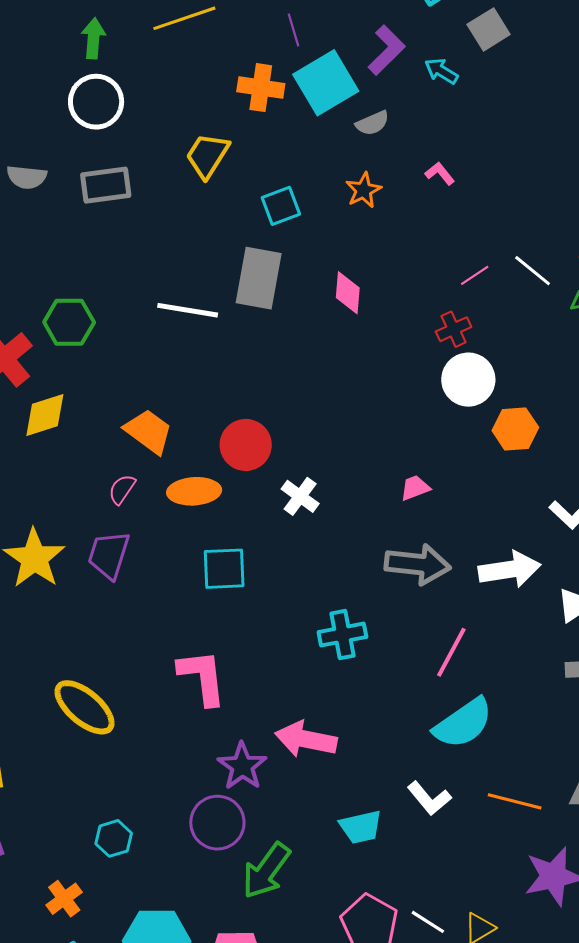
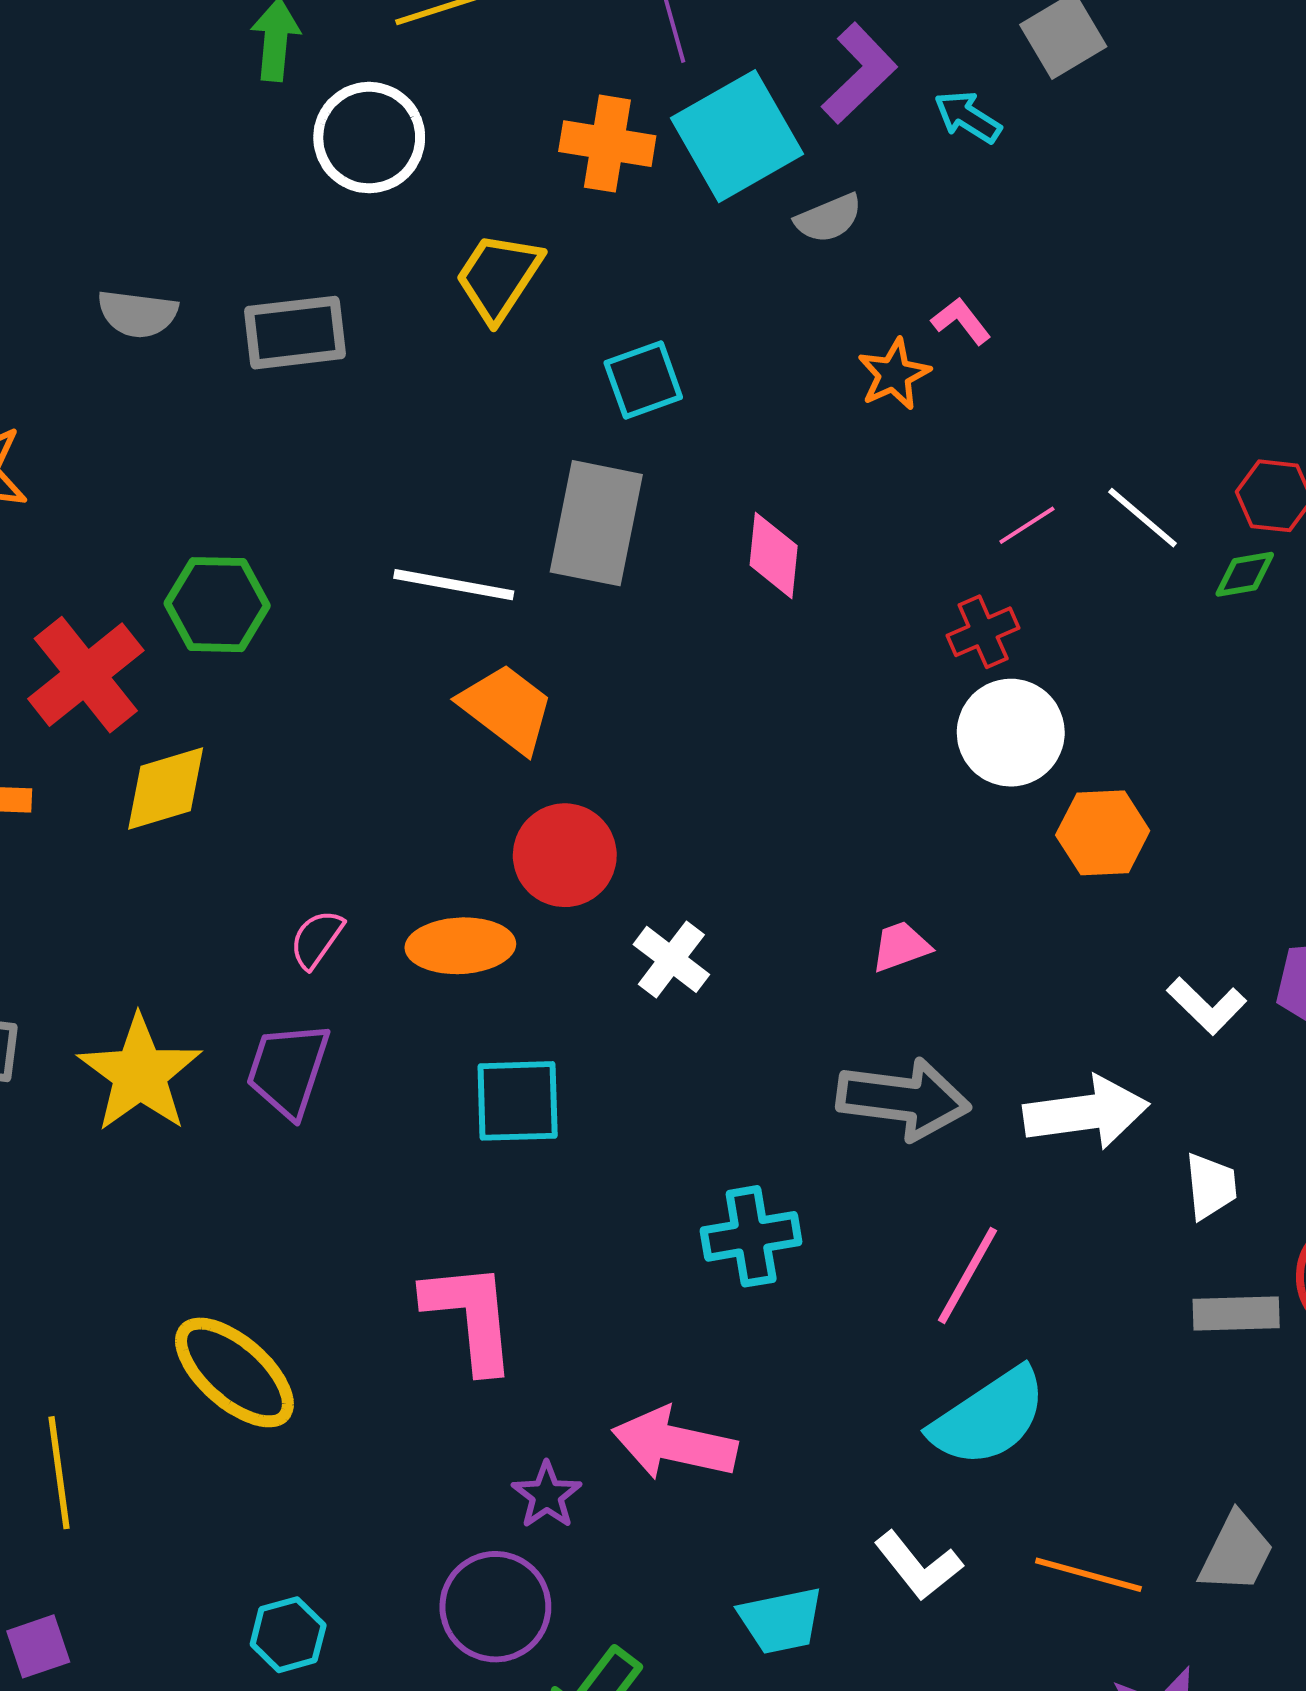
white circle: (96, 102) -> (369, 138), moved
orange star: (363, 190) -> (894, 374), moved
orange trapezoid: (149, 432) -> (507, 708), moved
purple star: (242, 766) -> (547, 1495), size x0.7

